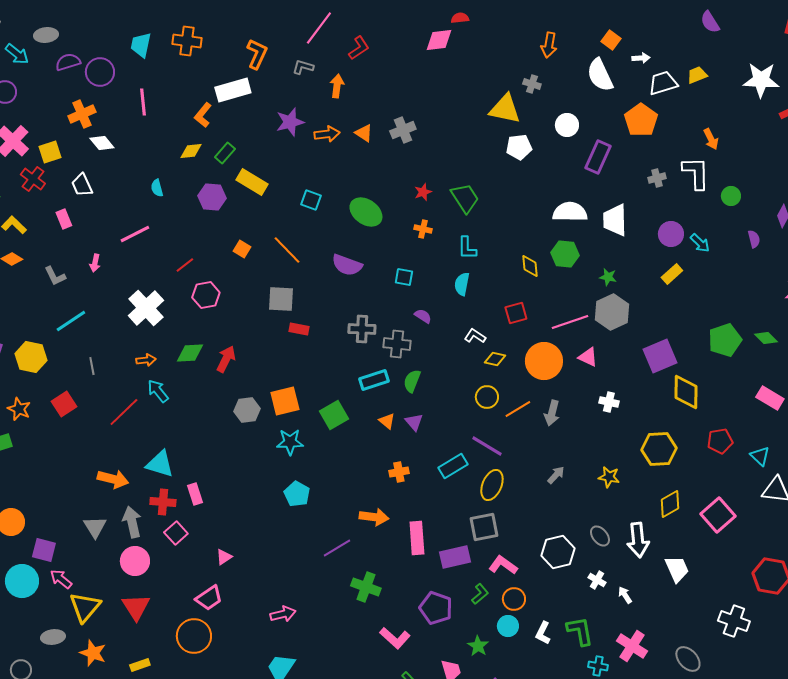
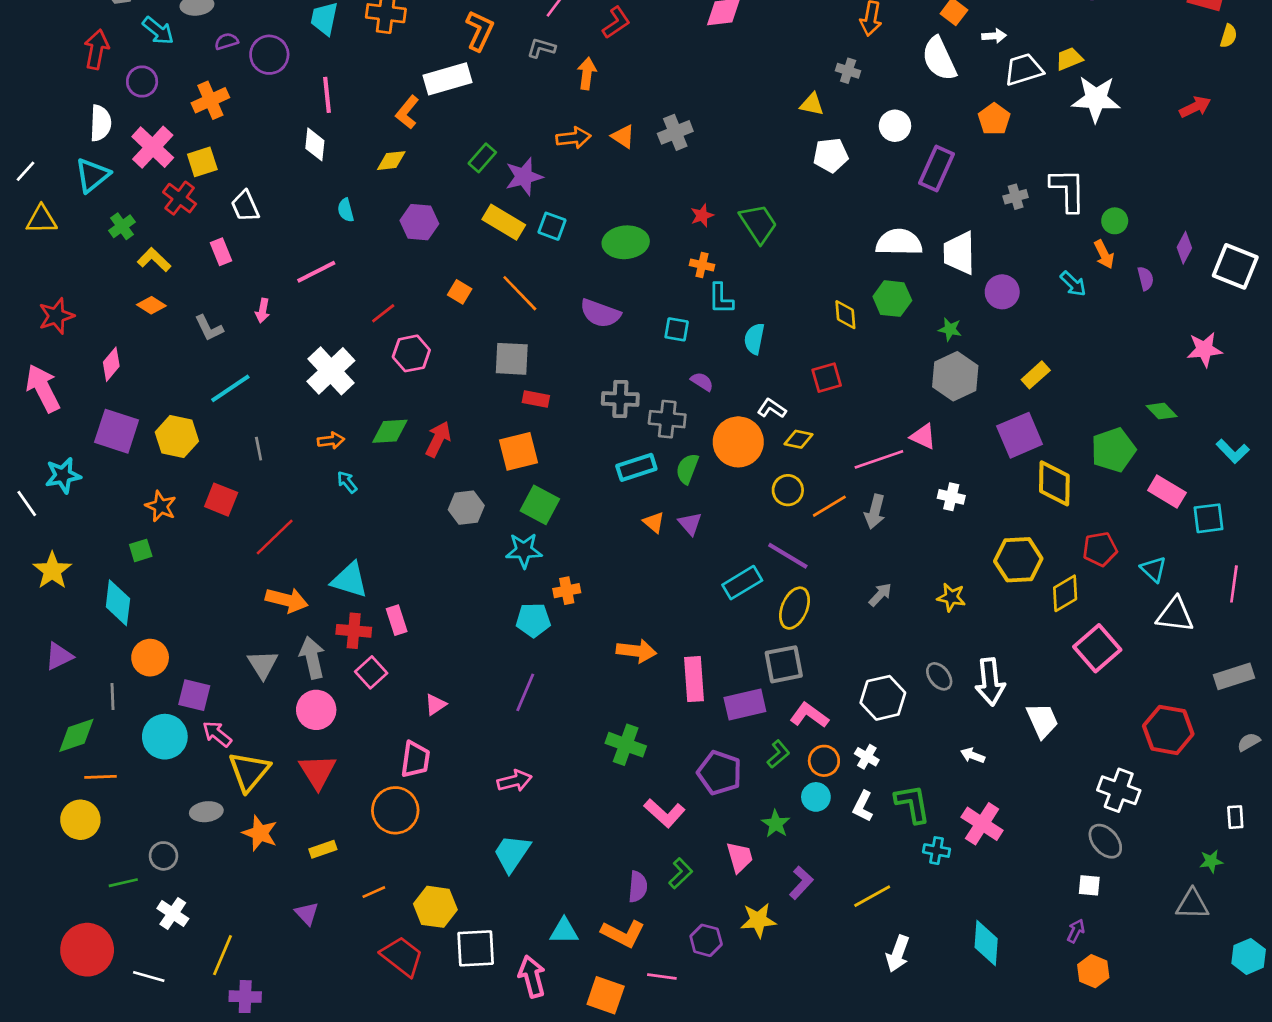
purple semicircle: (68, 62) -> (226, 41), size x0.7
white star: (761, 80) -> (1096, 99), moved
yellow triangle: (505, 109) -> (812, 104), size x0.6
orange cross: (82, 114) -> (210, 100), moved
orange pentagon: (641, 120) -> (994, 119), size x0.7
purple star: (290, 122) -> (524, 177), moved
orange arrow: (711, 139) -> (1104, 254), moved
white diamond: (102, 143) -> (315, 144), moved, turned 45
green rectangle: (225, 153) -> (482, 158), moved
yellow rectangle: (252, 182) -> (504, 222), moved
green ellipse: (366, 212) -> (626, 242), turned -40
purple circle: (671, 234) -> (1002, 292), moved
cyan L-shape: (467, 248) -> (721, 299), moved
yellow rectangle: (672, 274) -> (1036, 375), moved
pink line: (570, 322) -> (879, 459), moved
green pentagon: (725, 340) -> (1113, 450), moved
orange circle: (544, 361) -> (738, 442), moved
cyan arrow: (158, 391) -> (347, 482), size x0.7
orange square: (285, 401) -> (518, 451), moved
red square: (64, 404) -> (221, 500), turned -35
red line: (124, 412) -> (275, 537), moved
green square: (334, 415) -> (540, 505), moved, turned -32
orange cross: (399, 472) -> (567, 591), moved
cyan pentagon: (297, 494) -> (533, 620), turned -30
yellow diamond: (670, 504) -> (1065, 593), moved
purple line: (337, 548) -> (525, 692), moved, turned -36
white cross: (597, 580) -> (867, 757), moved
white arrow: (625, 595) -> (973, 755), turned -36
pink trapezoid: (209, 598) -> (415, 759), turned -48
gray ellipse: (688, 659) -> (1105, 841), moved

